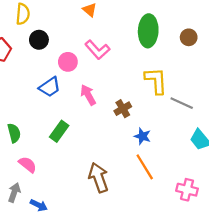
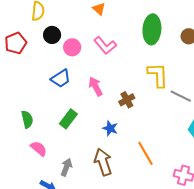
pink circle: (68, 62) -> (72, 47), moved
blue star: (142, 136) -> (110, 128), moved
gray arrow: (14, 193) -> (66, 167), moved

